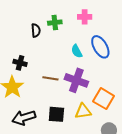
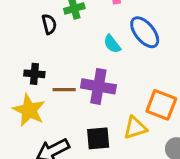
brown line: (50, 78) -> (64, 90), moved
purple cross: (76, 80) -> (98, 86), moved

